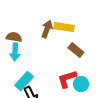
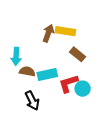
brown semicircle: (14, 37) -> (27, 71), moved
cyan rectangle: (24, 81) -> (47, 74), moved, turned 36

